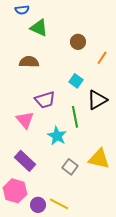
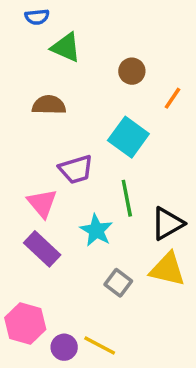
cyan square: (76, 81) -> (128, 137), size x1.6
black triangle: (97, 100) -> (167, 224), moved
purple rectangle: (25, 161) -> (42, 249), moved

